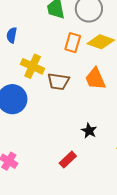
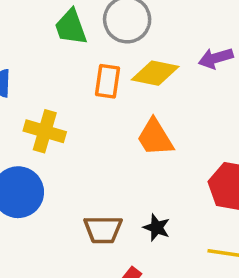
brown trapezoid: (58, 81) -> (103, 230), moved

